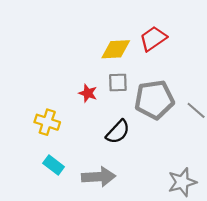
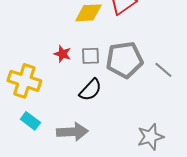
gray square: (118, 83) -> (90, 56), moved
yellow cross: (47, 122) -> (24, 81), size x1.4

